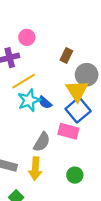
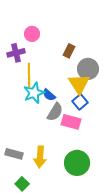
yellow line: (24, 81) -> (29, 75), turned -60
blue square: (78, 110) -> (80, 102), size x0.7
gray semicircle: (42, 142) -> (55, 112), moved
green circle: (75, 175) -> (77, 163), size x1.6

